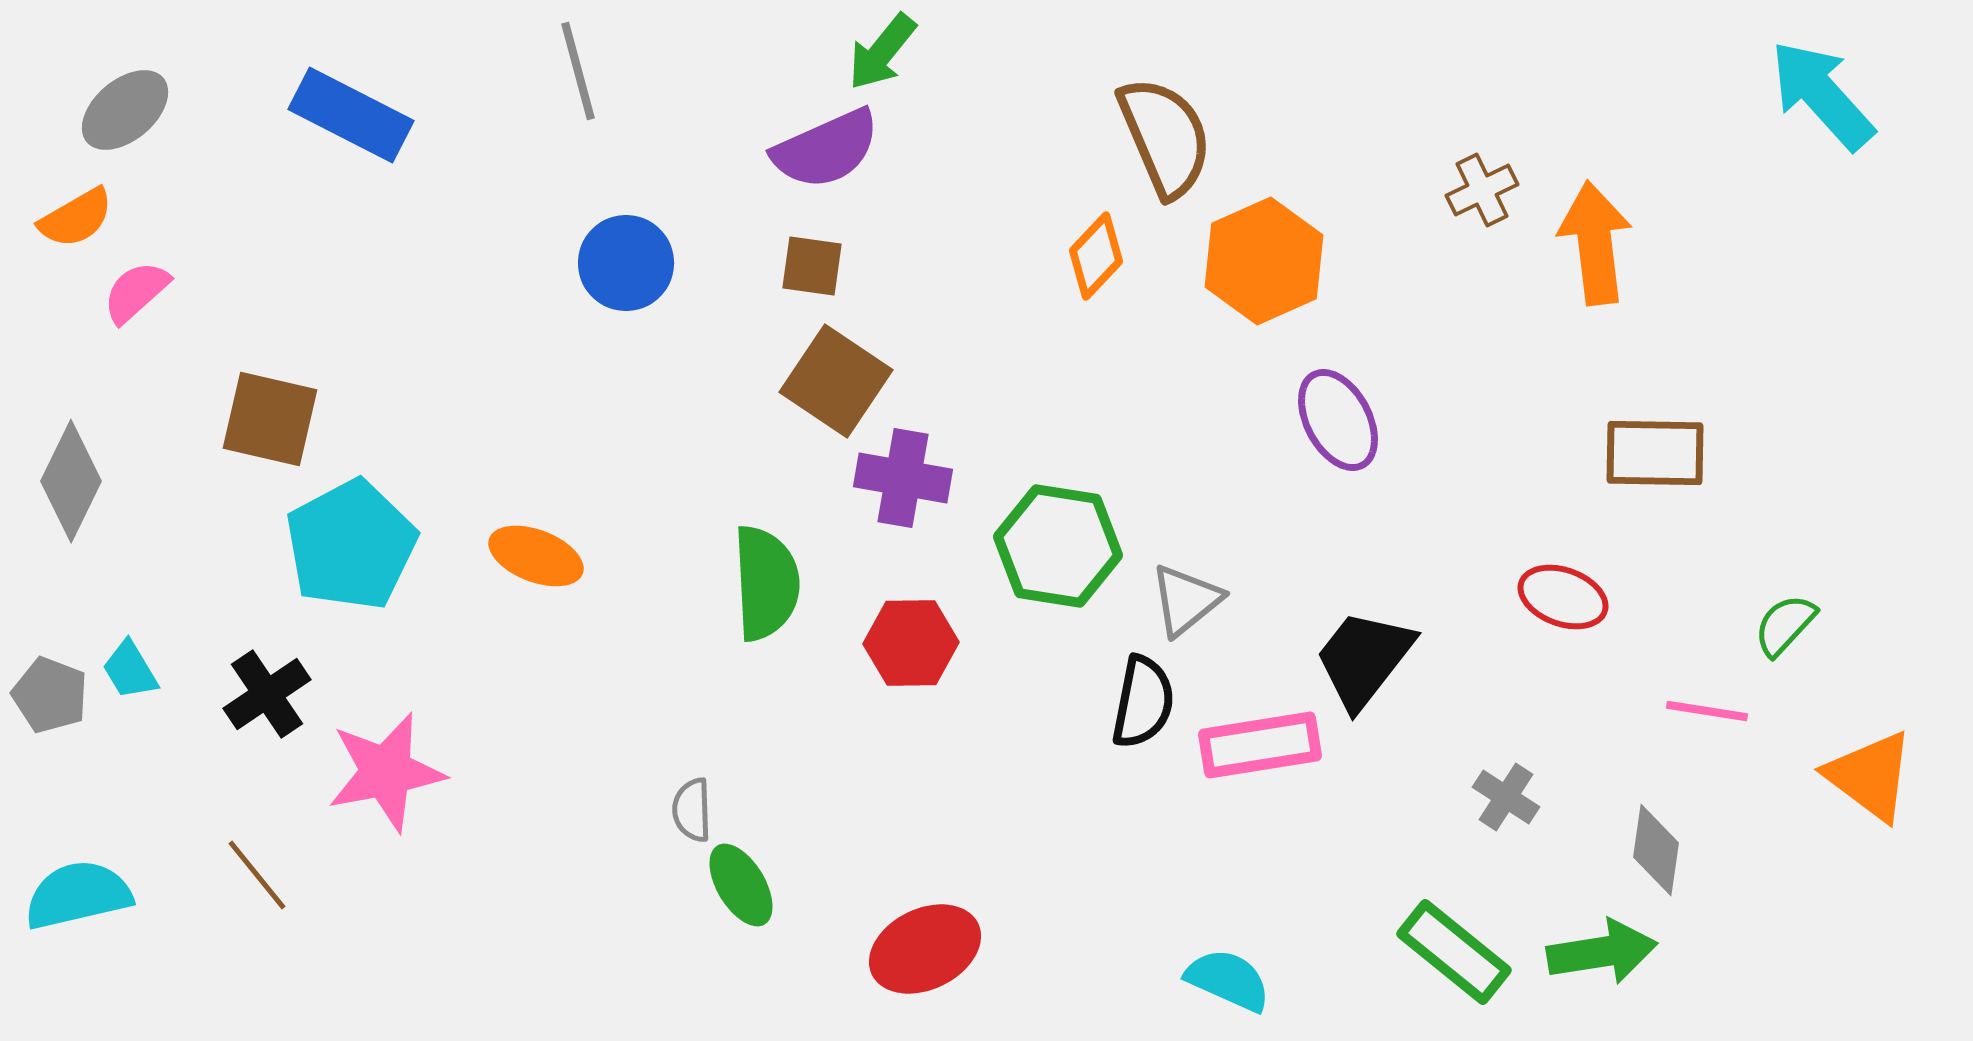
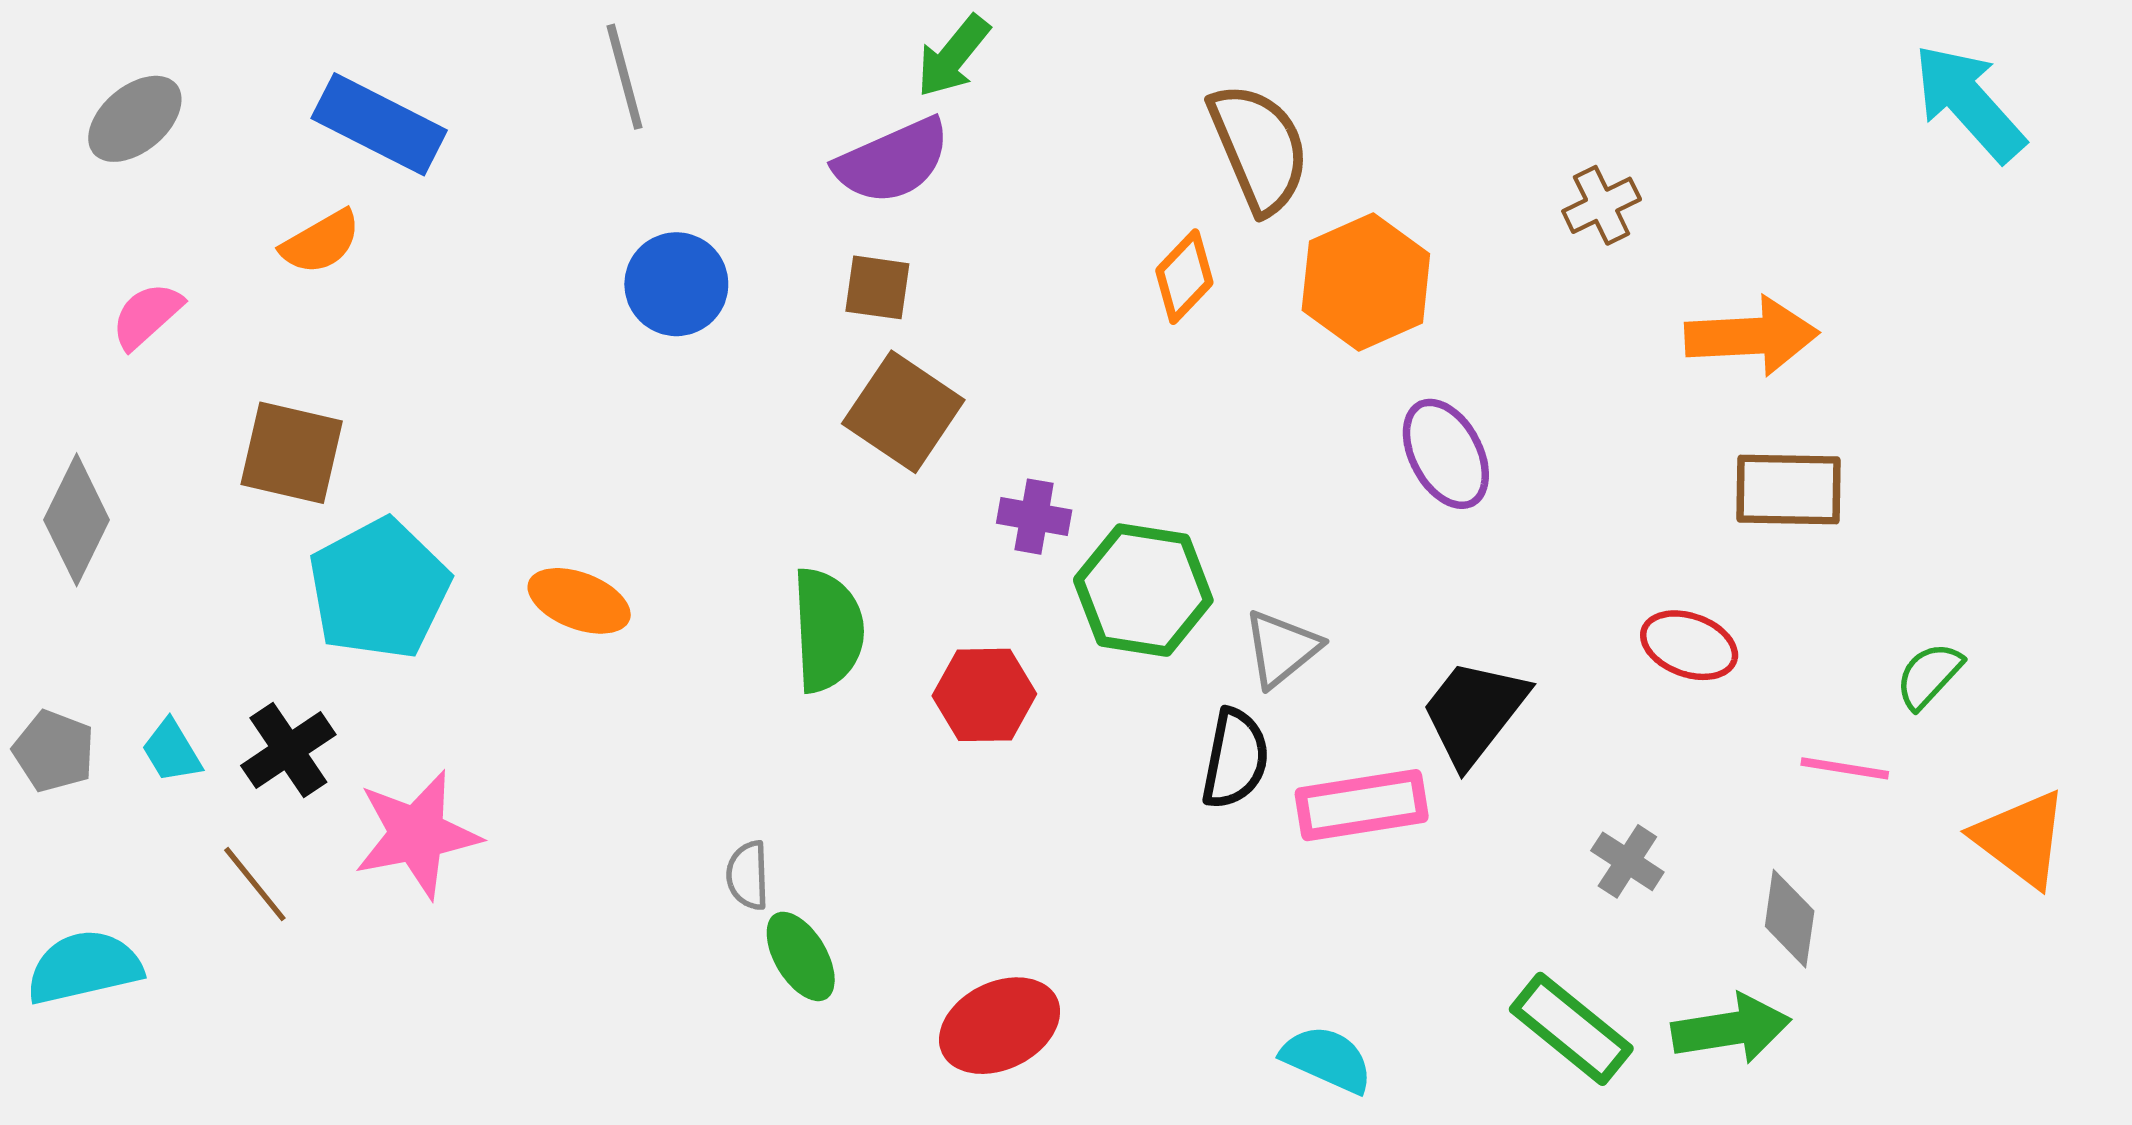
orange semicircle: (76, 218) -> (321, 242), moved
orange arrow: (1595, 243) -> (1752, 336), moved, turned 94
purple cross: (903, 478) -> (1034, 517), moved, size x0.7
cyan trapezoid: (130, 670) -> (172, 751), moved
brown line: (257, 875) -> (255, 884), moved

